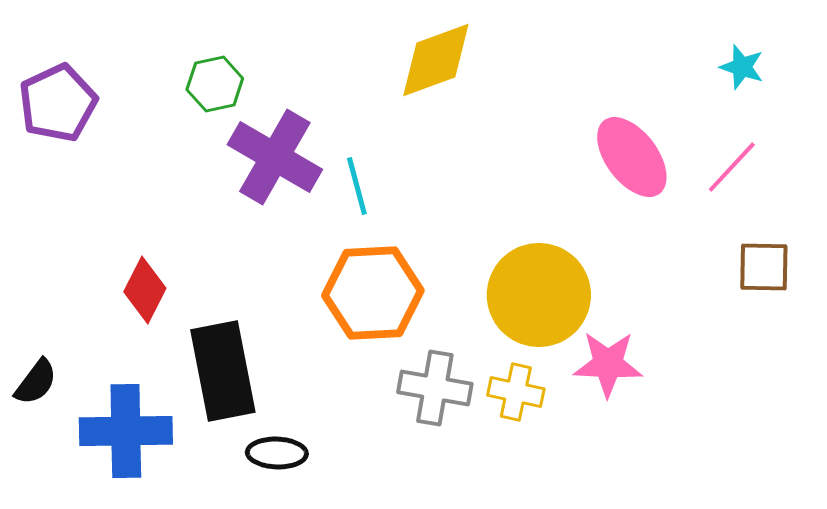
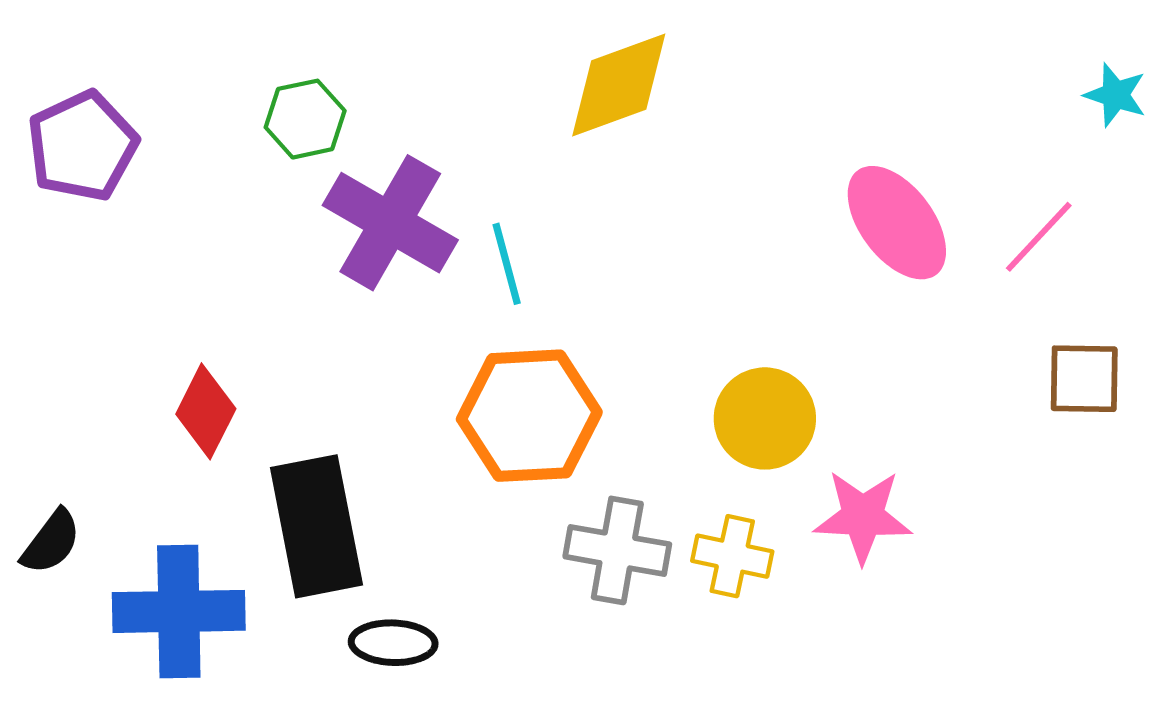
cyan star: (742, 67) -> (1115, 95), moved
yellow circle: (539, 295) -> (765, 418), size x0.7

